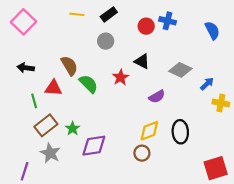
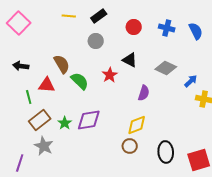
blue cross: (168, 21) -> (167, 28), moved
purple semicircle: (157, 97) -> (144, 93), turned -42
black ellipse: (180, 132) -> (166, 152), moved
purple diamond: (94, 146) -> (89, 120), moved

